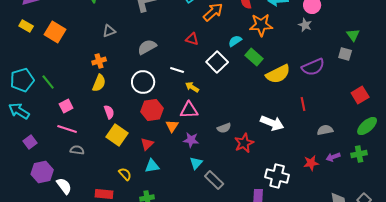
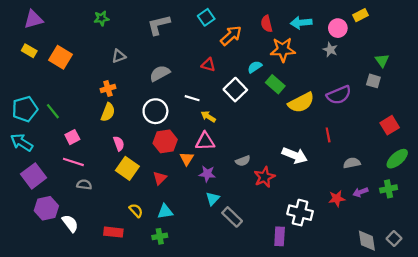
purple square: (30, 142) -> (33, 176), size x1.6
cyan triangle: (152, 166) -> (165, 212), moved

